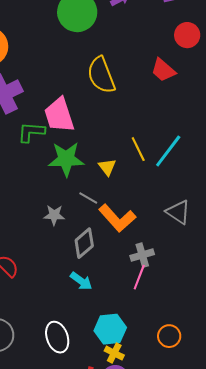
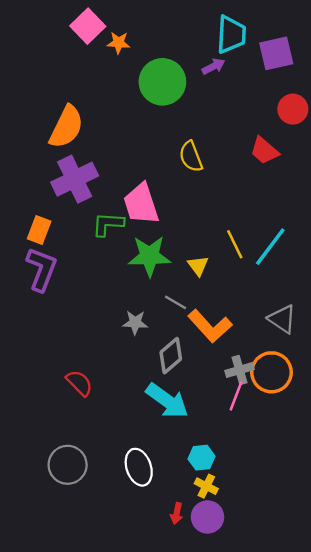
yellow semicircle: (101, 75) -> (191, 157), size x0.7
cyan arrow: (81, 281) -> (167, 401), size x1.6
cyan hexagon: (110, 329) -> (202, 458), size x0.7
orange circle: (169, 336) -> (272, 372), moved, size x1.5

